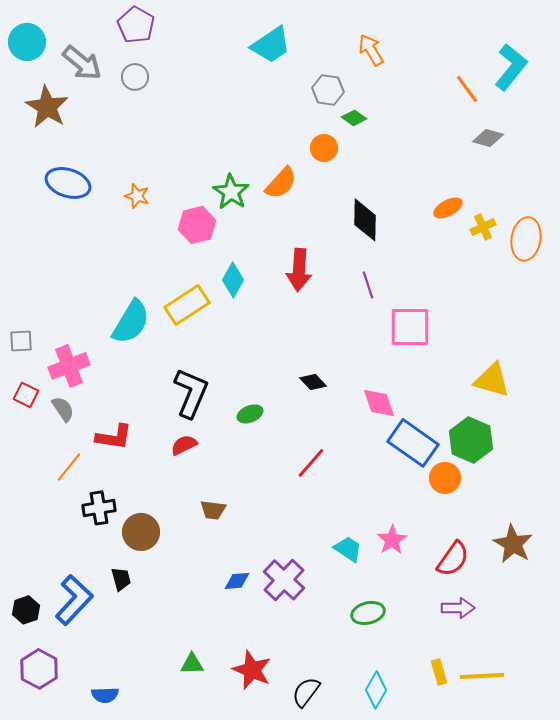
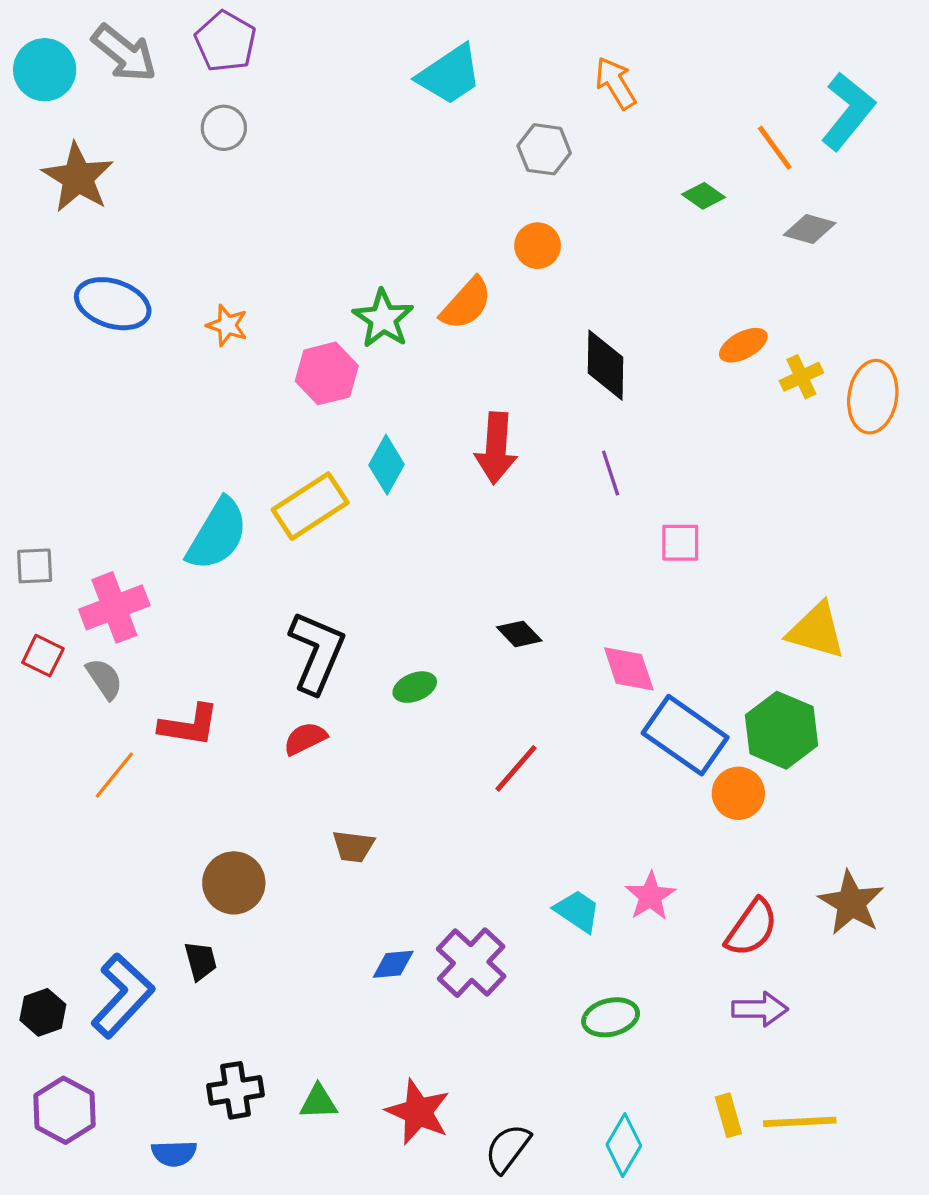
gray arrow: (82, 63) -> (124, 53), moved
green diamond: (354, 118) -> (703, 196), moved
pink square: (410, 327) -> (680, 543), size x0.6
black cross: (99, 508) -> (235, 1090), moved

